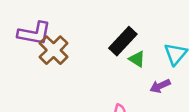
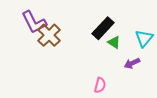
purple L-shape: (34, 33) -> (34, 22), turned 52

